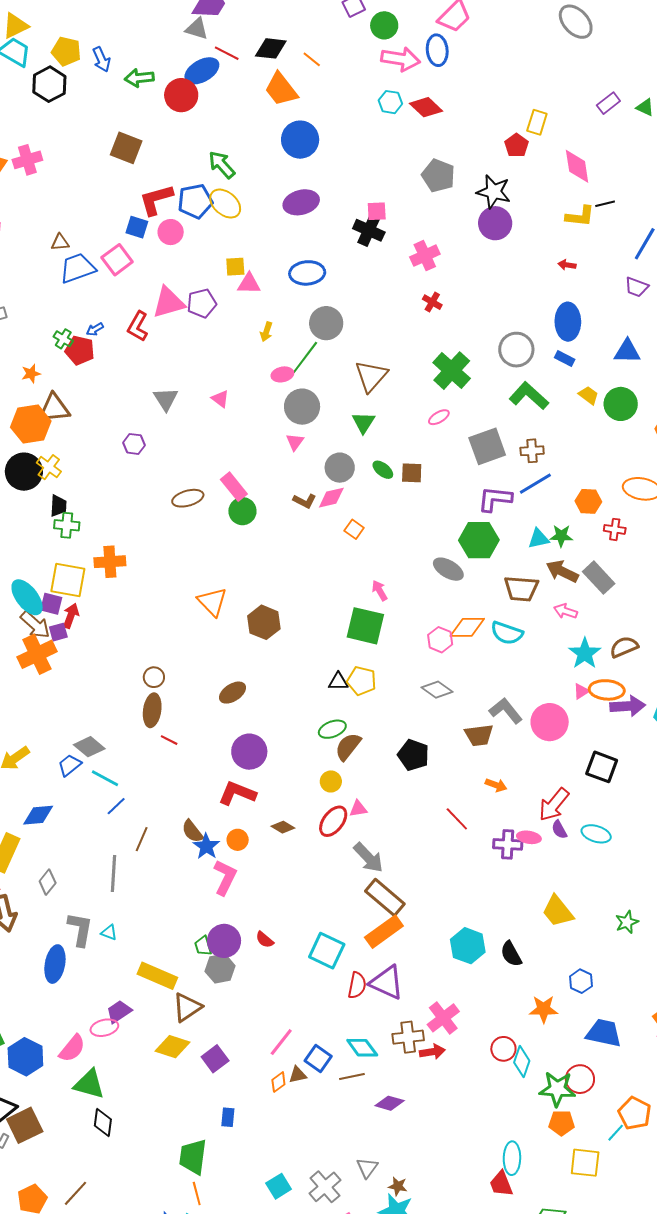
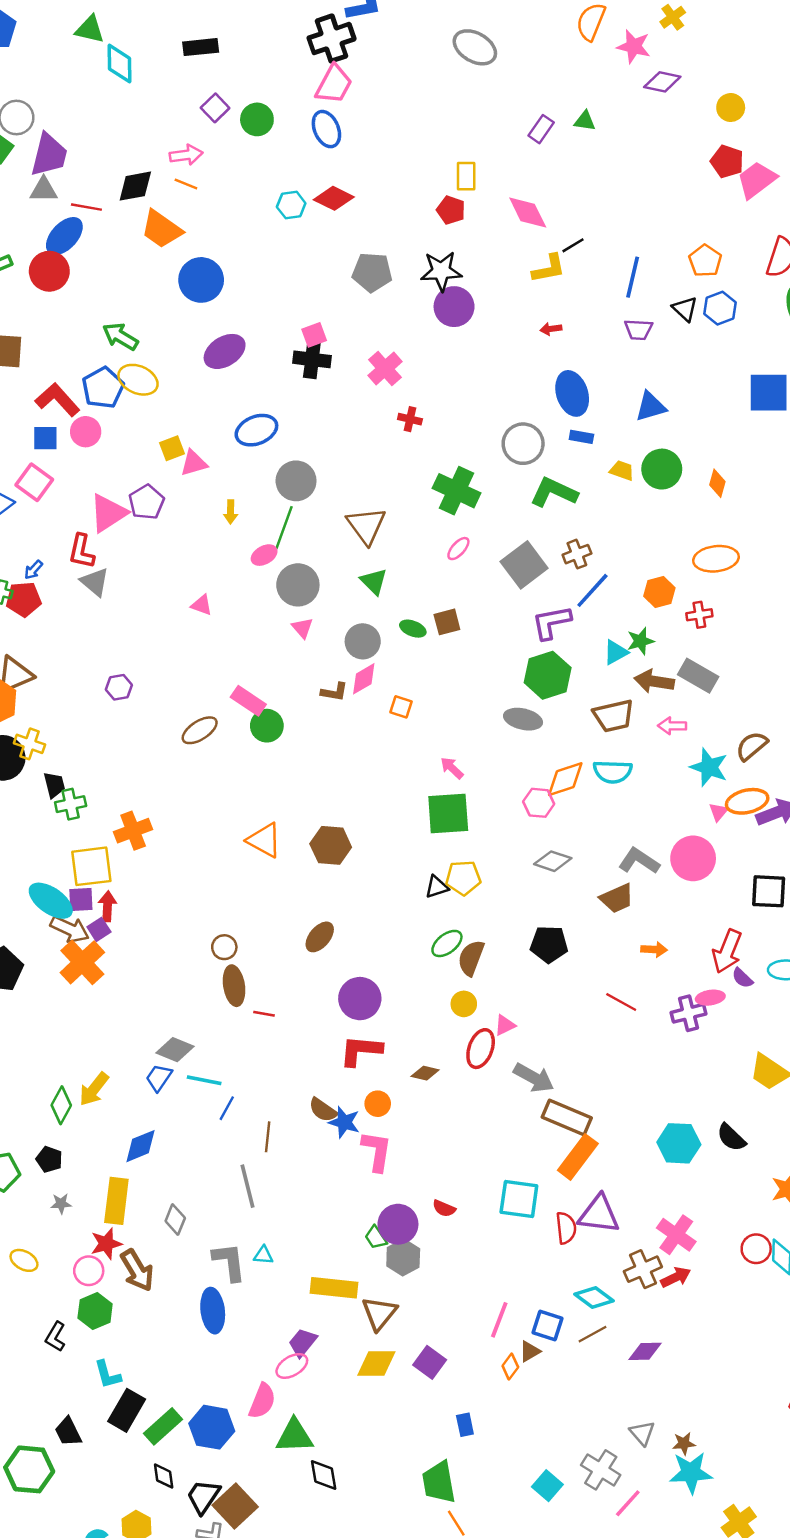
pink arrow: (401, 59) -> (186, 155), moved, size x0.7
red L-shape: (156, 200) -> (58, 400), turned 81
gray triangle: (166, 399) -> (95, 582), moved

